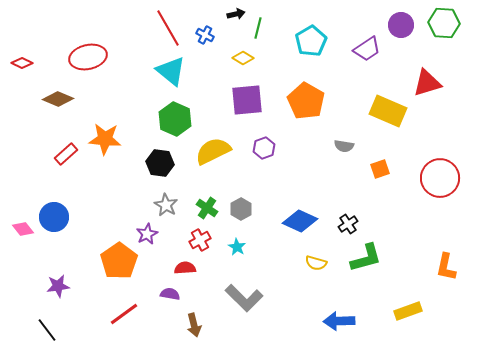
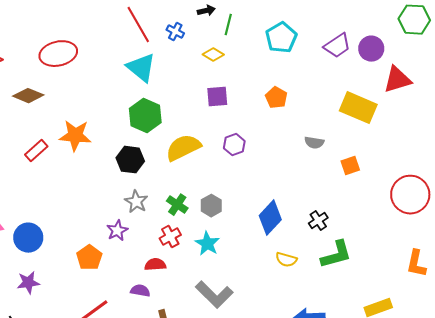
purple circle: (401, 25) -> (371, 49), moved
purple square: (247, 100) -> (217, 97), size x0.7
orange pentagon: (306, 101) -> (276, 98), size x0.6
red circle: (440, 178) -> (410, 195), moved
blue circle: (54, 217) -> (28, 238), moved
blue diamond: (300, 221) -> (270, 218), turned -72
cyan star: (237, 247) -> (207, 244), size x1.4
orange pentagon: (119, 261) -> (89, 258), size x0.7

